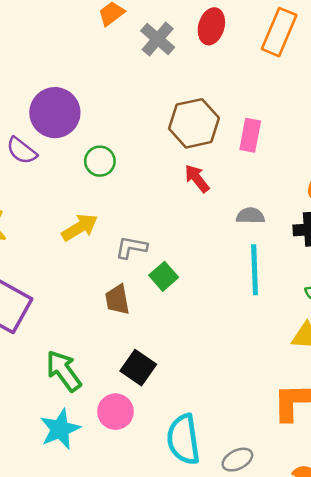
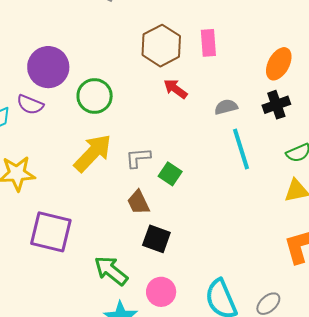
green circle: (100, 161) -> (95, 96), size x1.4
yellow arrow: (80, 227) -> (93, 153), size x1.4
black square: (138, 368) -> (156, 239), moved

